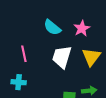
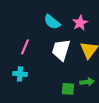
pink line: (24, 54) -> (25, 47), turned 35

